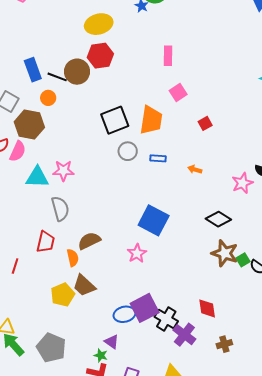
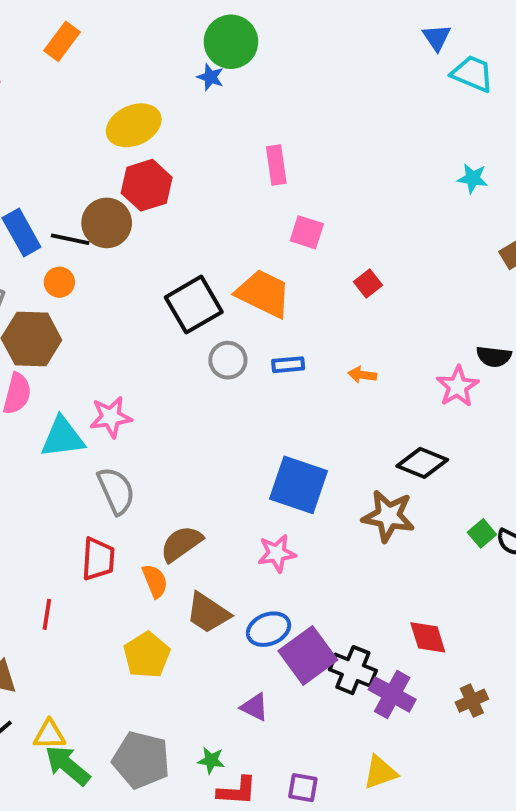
pink square: (178, 92) -> (307, 232), turned -30
orange trapezoid: (151, 120) -> (263, 293), turned -64
pink star: (137, 253) -> (277, 553), turned 30
brown star: (225, 253) -> (388, 516), moved
brown trapezoid: (84, 286) -> (208, 613), moved
blue ellipse: (125, 314) -> (269, 629), moved
purple triangle: (112, 342) -> (255, 707), moved
green star: (101, 355) -> (211, 760), moved

